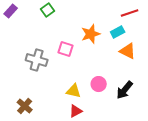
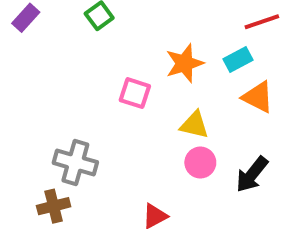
gray cross: (37, 60) -> (75, 163), moved
yellow triangle: (74, 91) -> (194, 125), moved
brown cross: (25, 106) -> (54, 206), turned 35

